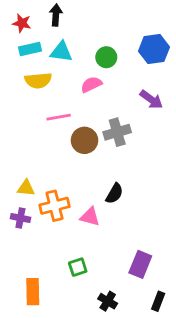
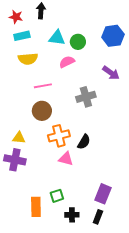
cyan triangle: (61, 52) -> (57, 38), moved
brown circle: (84, 140) -> (42, 111), moved
orange cross: (55, 206) -> (59, 136), moved
purple cross: (20, 218) -> (15, 160), size x1.5
orange rectangle: (33, 292) -> (36, 207), moved
black cross: (108, 301) -> (72, 215), moved, turned -32
black rectangle: (158, 301) -> (98, 217), moved

